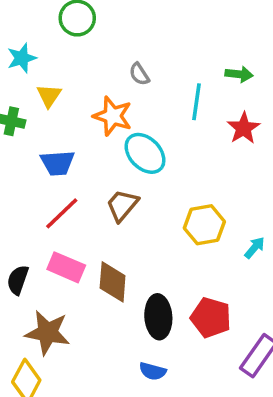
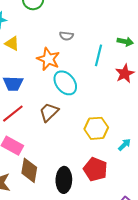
gray semicircle: (139, 74) -> (66, 36), turned -56
yellow triangle: (49, 96) -> (12, 43), turned -42
brown diamond: (113, 282) -> (29, 170), moved
red pentagon: (211, 317) -> (95, 169), moved

